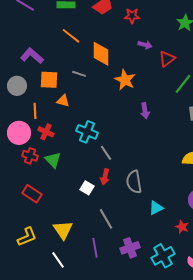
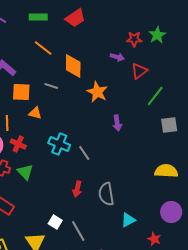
red star: (132, 16) -> (134, 39), moved
gray line: (106, 153) -> (84, 153), moved
white square: (87, 188) -> (55, 222), moved

